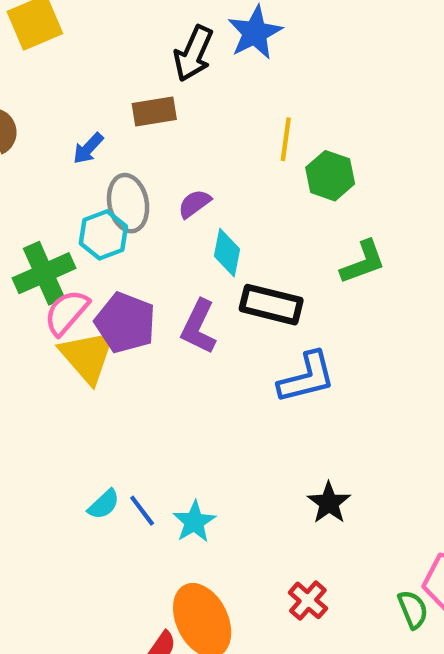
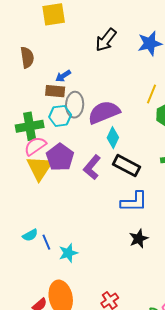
black arrow: (193, 54) -> (106, 40), moved
brown rectangle: (154, 111) -> (55, 91), moved
purple semicircle: (194, 204) -> (104, 112), size x2.0
black star: (329, 503) -> (139, 239), moved

